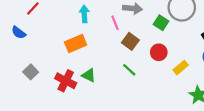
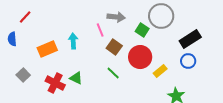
cyan arrow: (84, 14) -> (73, 41), moved
blue semicircle: (19, 33) -> (12, 39), turned 48
orange rectangle: (76, 44) -> (47, 49), moved
red circle: (159, 52) -> (140, 57), size x1.5

